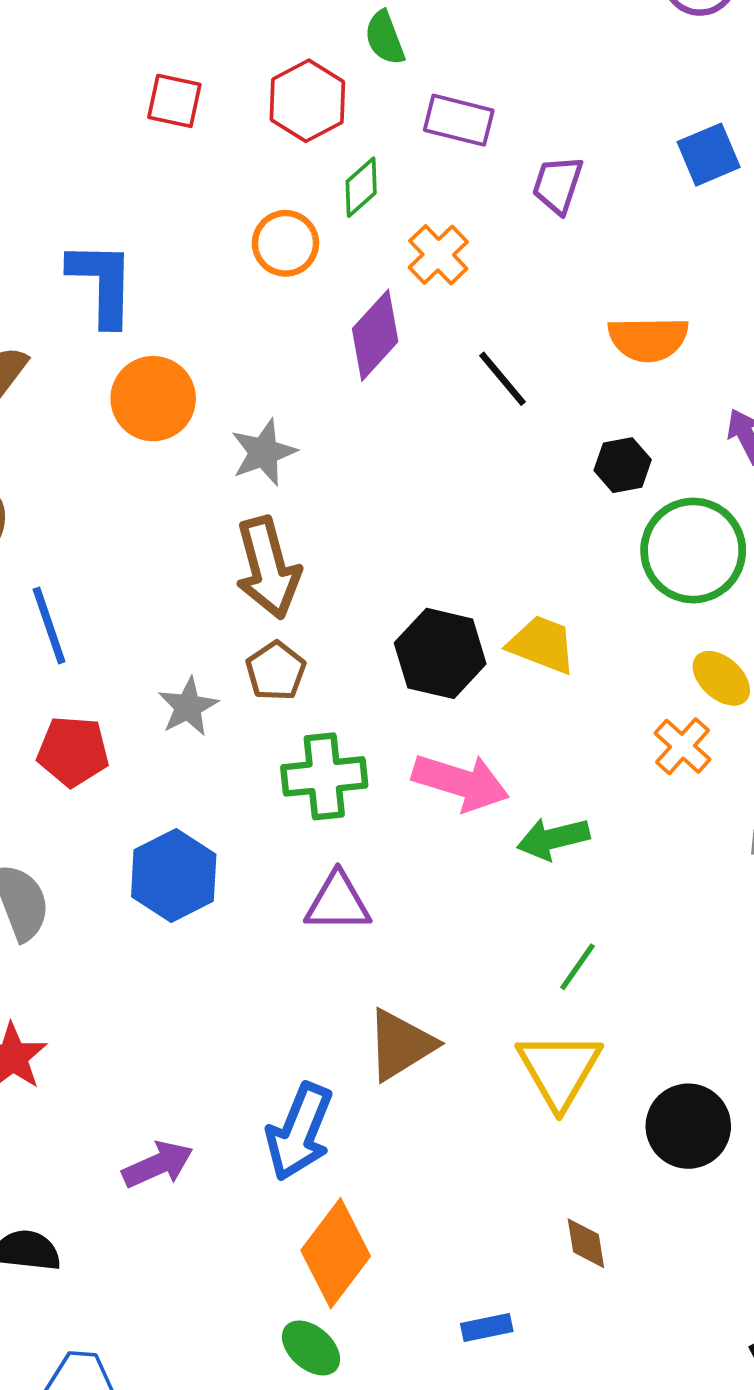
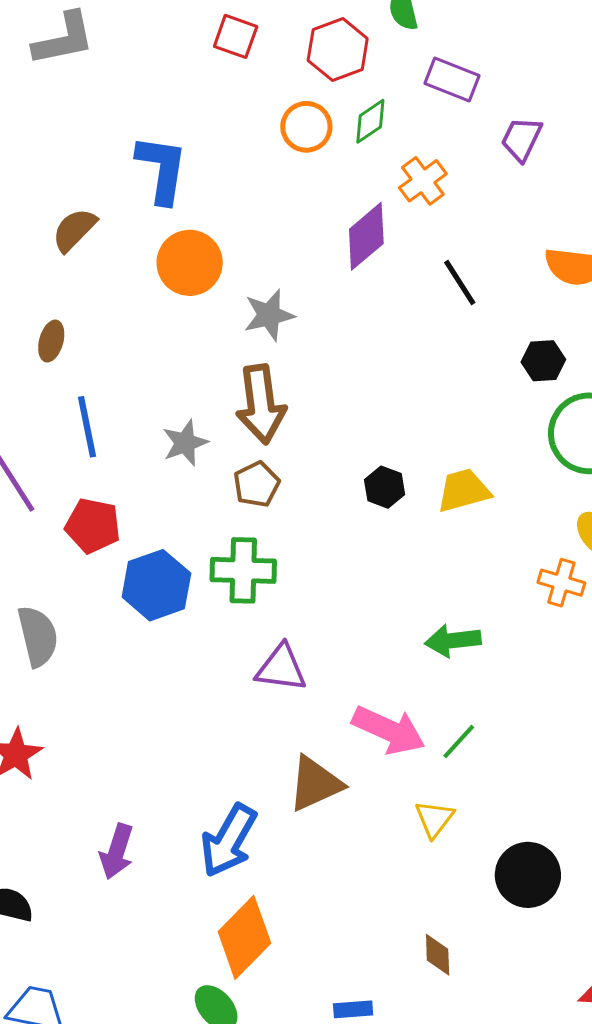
orange circle: (285, 243) -> (306, 127), moved
yellow trapezoid: (542, 644) -> (464, 490), turned -44
black hexagon: (440, 653) -> (385, 487), size x0.6
gray star: (188, 707) -> (185, 443), moved
orange cross: (683, 746) -> (561, 583), turned -33
green cross: (324, 776) -> (243, 570), moved
pink arrow: (461, 782) -> (389, 730), moved
blue hexagon: (174, 876) -> (156, 585), moved
yellow triangle: (559, 1070) -> (434, 819), size x0.6
purple arrow: (158, 1165) -> (117, 851), turned 124

